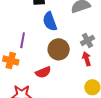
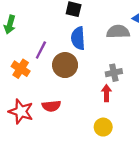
brown circle: (59, 49) -> (65, 65), moved
red semicircle: (43, 72) -> (51, 106), moved

